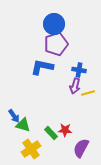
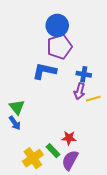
green triangle: (23, 125) -> (17, 107), moved, turned 35
green rectangle: (51, 133) -> (53, 151), moved
purple semicircle: (81, 148) -> (70, 160), moved

